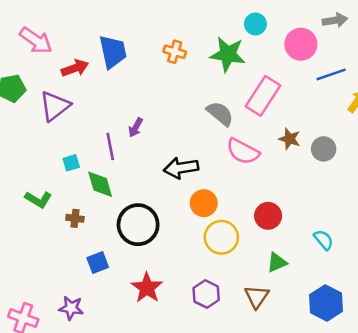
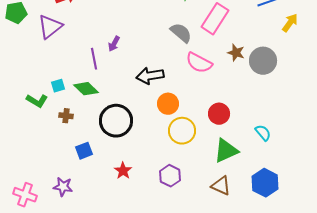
gray circle: (324, 149) -> (263, 61), size x1.4
cyan square: (71, 163) -> (58, 86), moved
green diamond: (100, 184) -> (86, 89), turned -30
green triangle: (277, 263) -> (226, 151), size x1.5
red star: (147, 288) -> (123, 171), size x0.7
brown triangle: (257, 297) -> (221, 186), moved, turned -40

